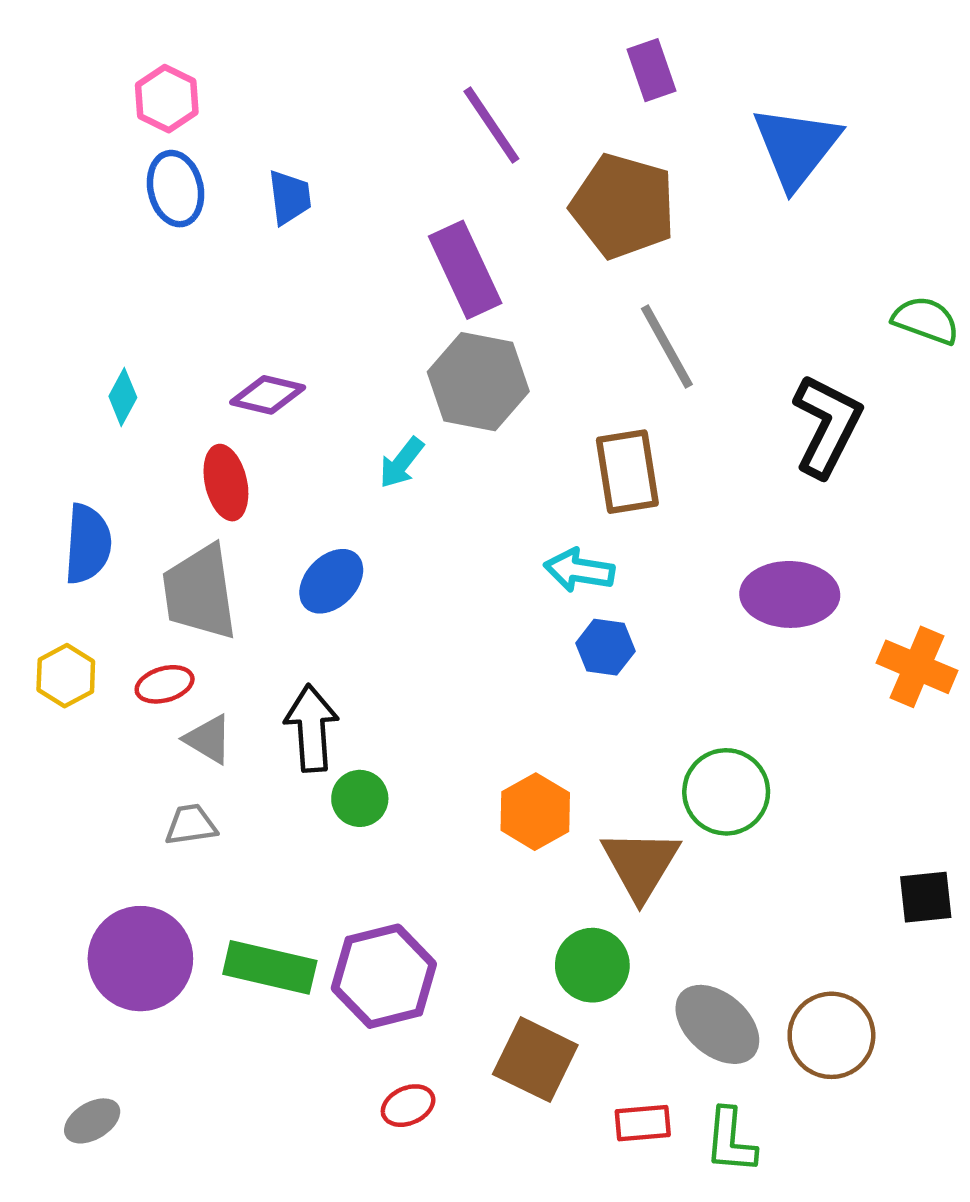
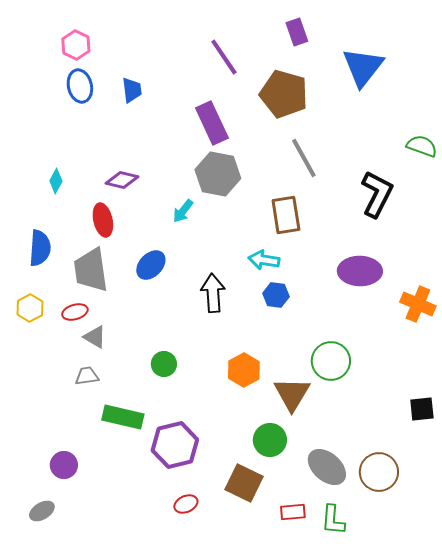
black arrow: (312, 728) -> (213, 293), moved
purple circle: (140, 959) -> (64, 465), moved, size x0.6
green rectangle: (270, 967) -> (123, 417), moved

